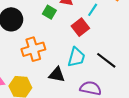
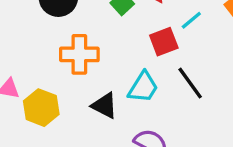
black line: (106, 60) -> (190, 83), moved

